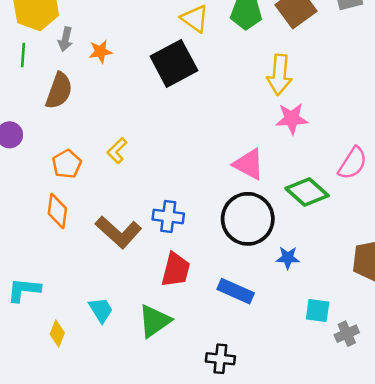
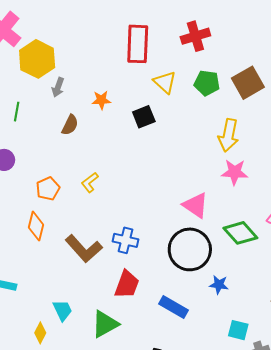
orange star: (100, 52) -> (101, 100), moved
green line: (23, 55) -> (17, 112), moved
black square: (174, 63) -> (144, 117), size x0.6
brown semicircle: (59, 91) -> (70, 125), moved, size x0.7
yellow diamond: (57, 333) -> (40, 333), moved

